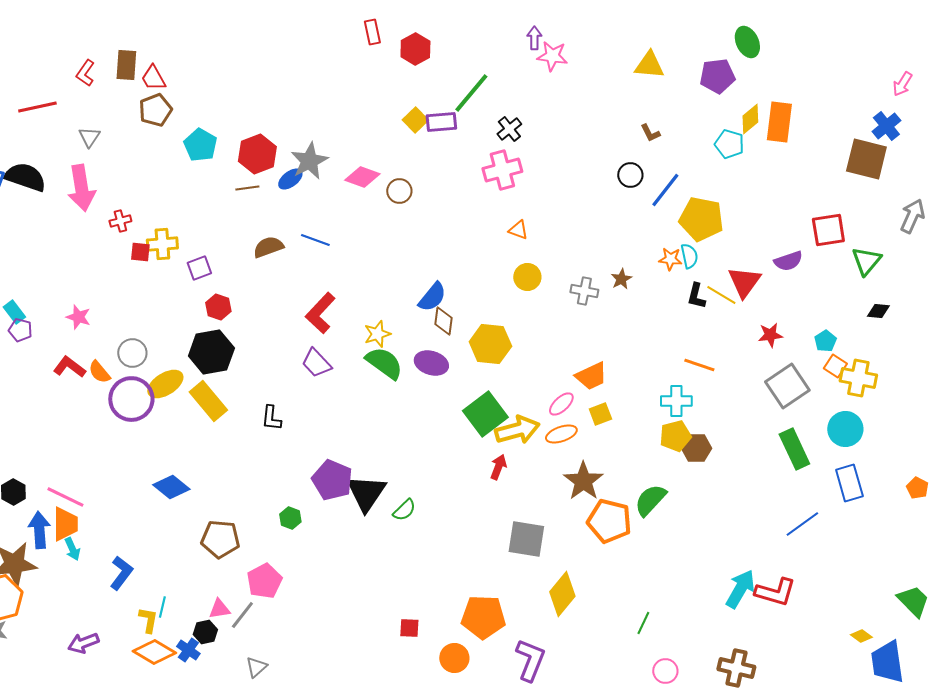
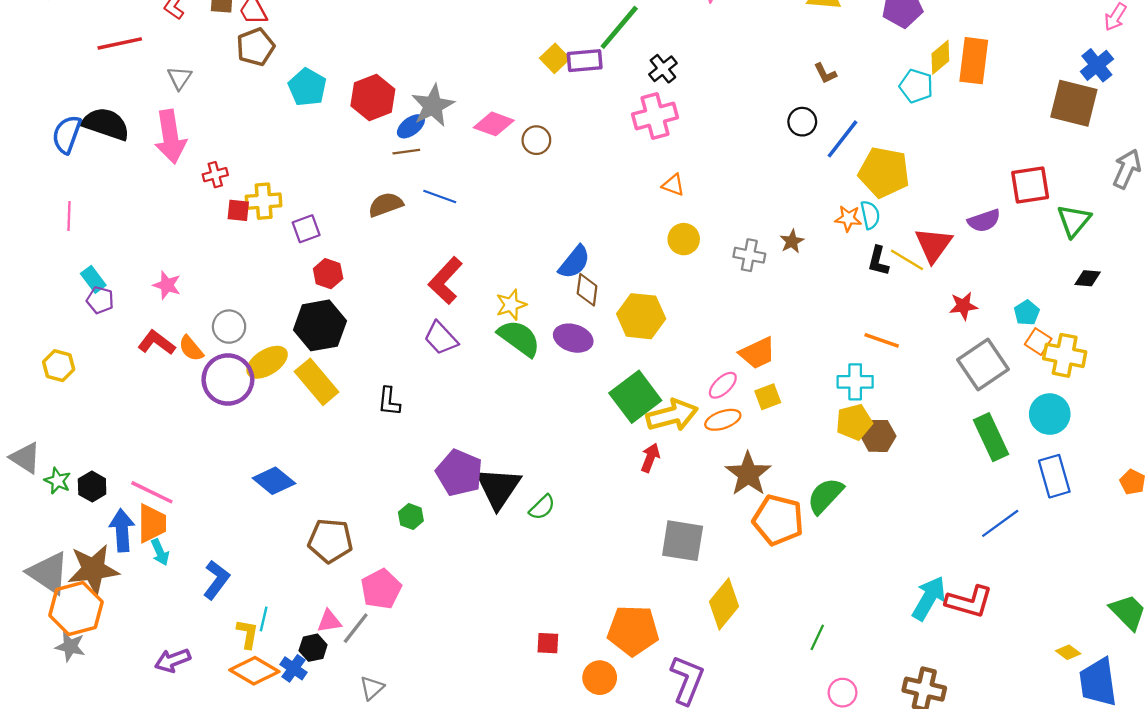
brown line: (247, 188) -> (406, 152), moved

